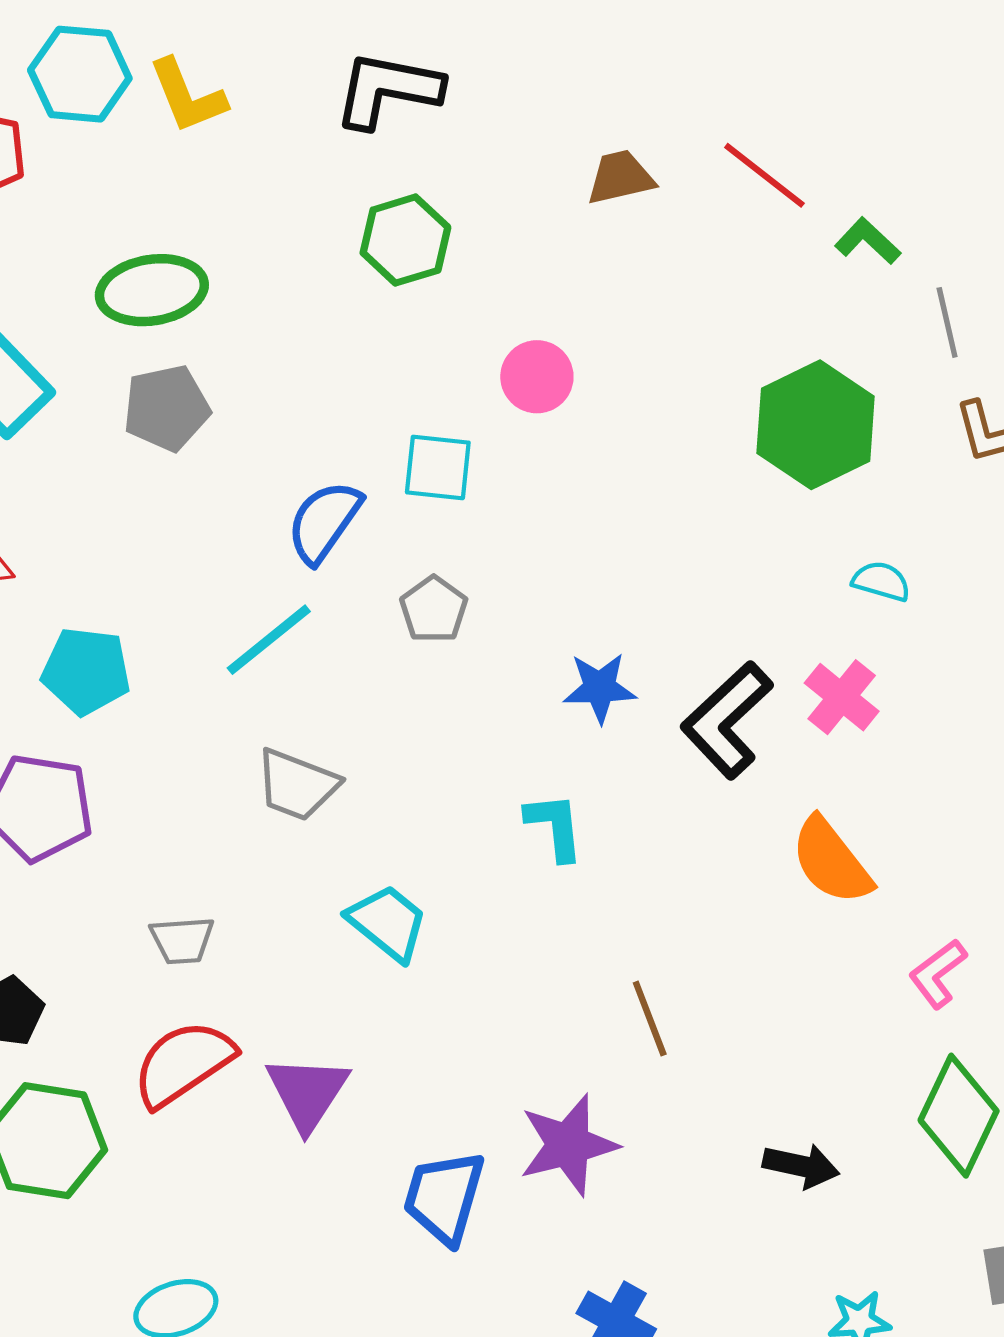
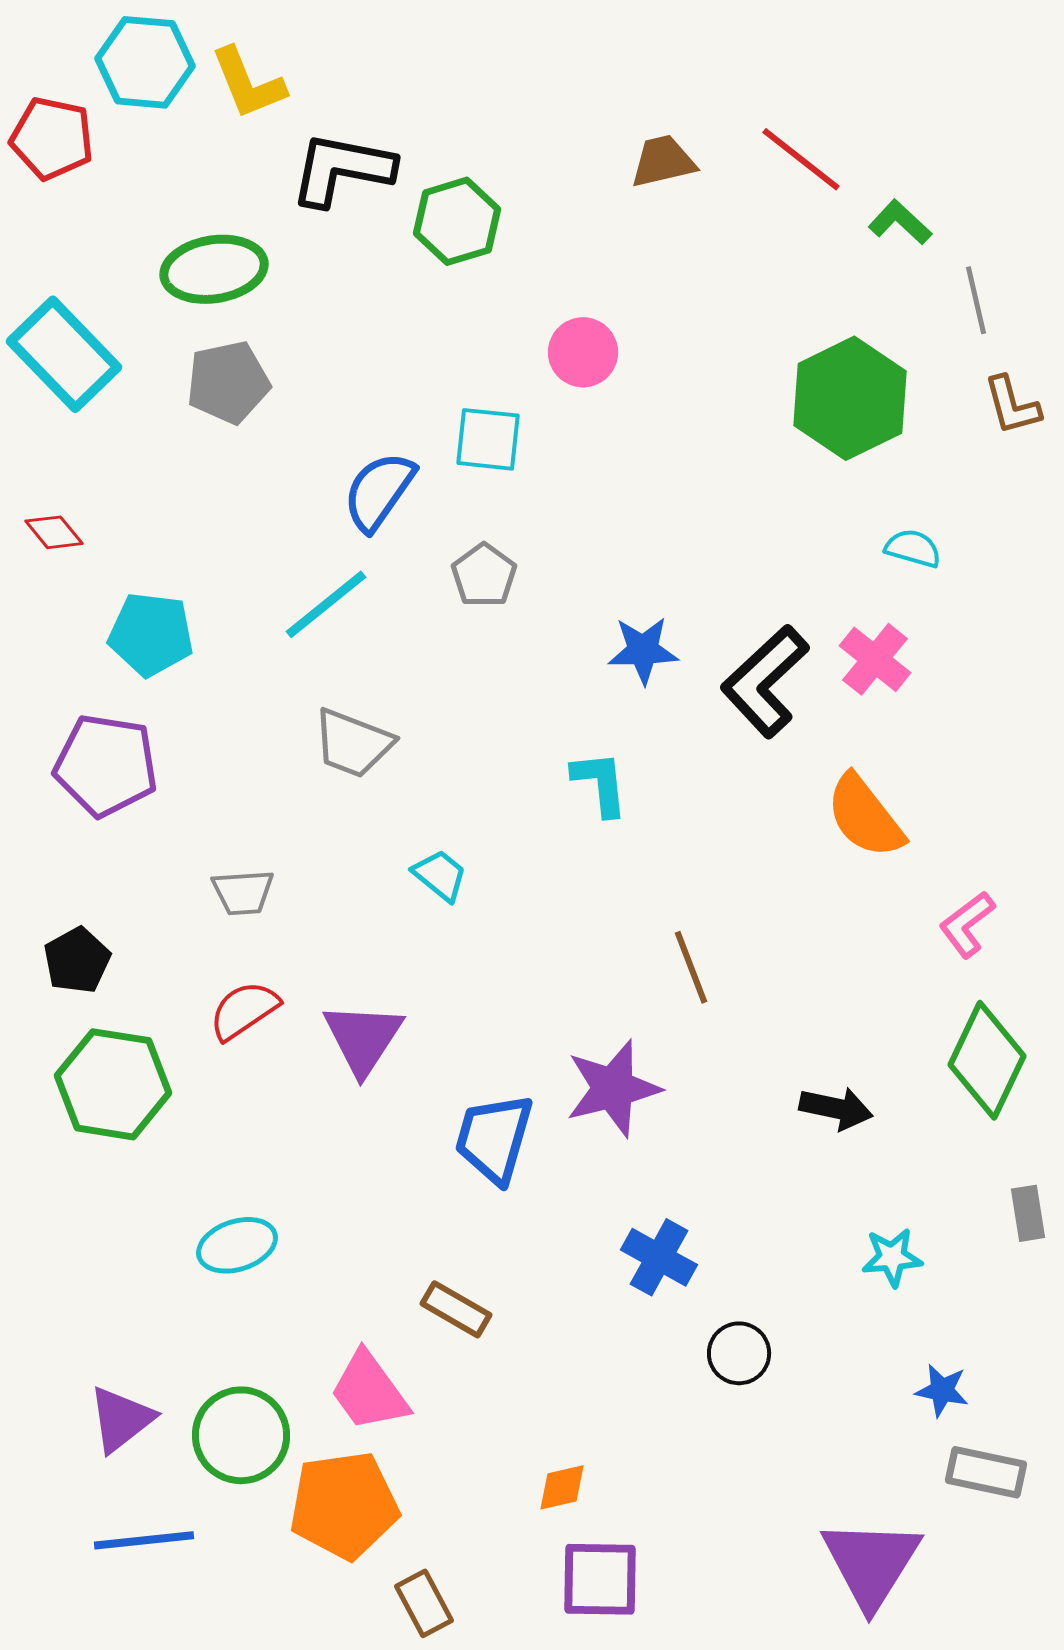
black L-shape: (388, 90) -> (342, 169), moved
cyan trapezoid: (388, 923) -> (440, 875), size x0.7
red semicircle: (183, 1063) -> (244, 1010), size x0.7

